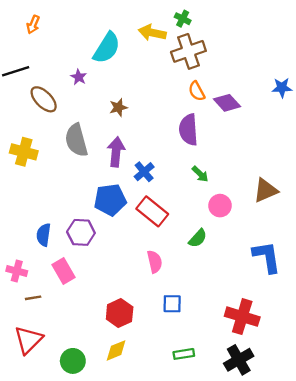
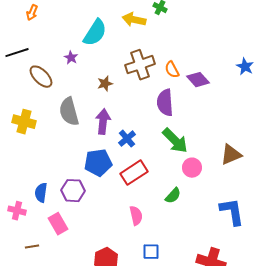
brown cross: (188, 51) -> (140, 65), moved
blue star: (282, 88) -> (245, 67), turned 30
green arrow: (200, 174) -> (175, 141), size x1.8
red rectangle: (152, 211) -> (134, 173), turned -72
pink cross: (17, 271) -> (17, 211), moved

